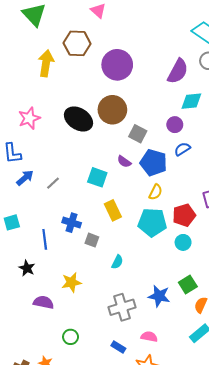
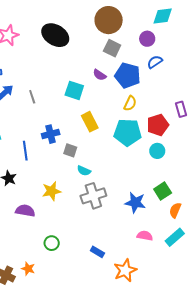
brown circle: (112, 110) -> (109, 20), moved
gray line: (53, 183) -> (32, 97), turned -64
blue cross: (72, 223) -> (51, 134), turned -30
cyan semicircle: (117, 262) -> (84, 171), moved, turned 88
gray cross: (122, 307) -> (93, 196), moved
pink semicircle: (149, 337) -> (145, 236), moved

